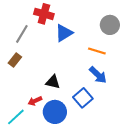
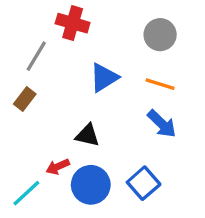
gray circle: (110, 25) -> (160, 35), moved
blue triangle: (64, 33) -> (104, 78), moved
blue square: (83, 98) -> (144, 183), moved

